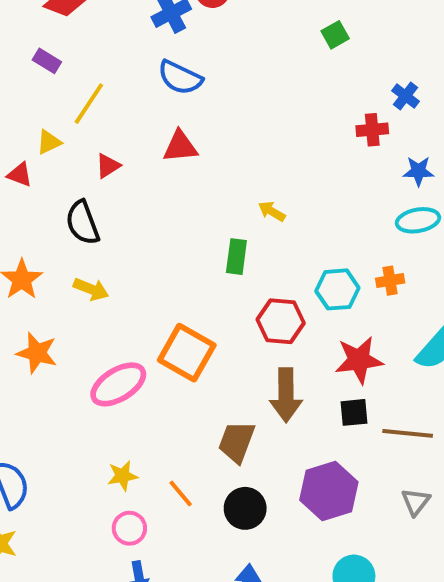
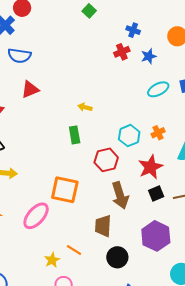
blue star: (418, 171) -> (149, 56), moved
orange cross: (390, 281) -> (158, 133), moved
orange line: (181, 494) -> (74, 250), moved

